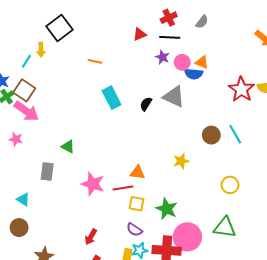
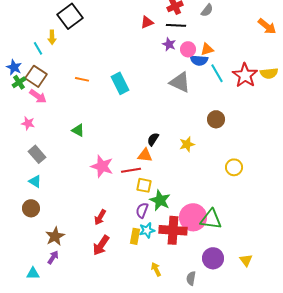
cyan line: (26, 61) -> (38, 48), turned -64
orange line: (95, 61) -> (82, 79), moved
orange triangle: (202, 62) -> (207, 49), turned -40
black semicircle: (146, 104) -> (153, 139), moved
pink arrow: (26, 111) -> (38, 96), size x0.7
cyan line: (235, 134) -> (217, 73), moved
gray rectangle: (47, 171) -> (37, 154), moved, turned -48
green star: (167, 209) -> (160, 200), moved
green triangle: (225, 228) -> (211, 219), moved
purple semicircle: (134, 230) -> (142, 210), turned 77

